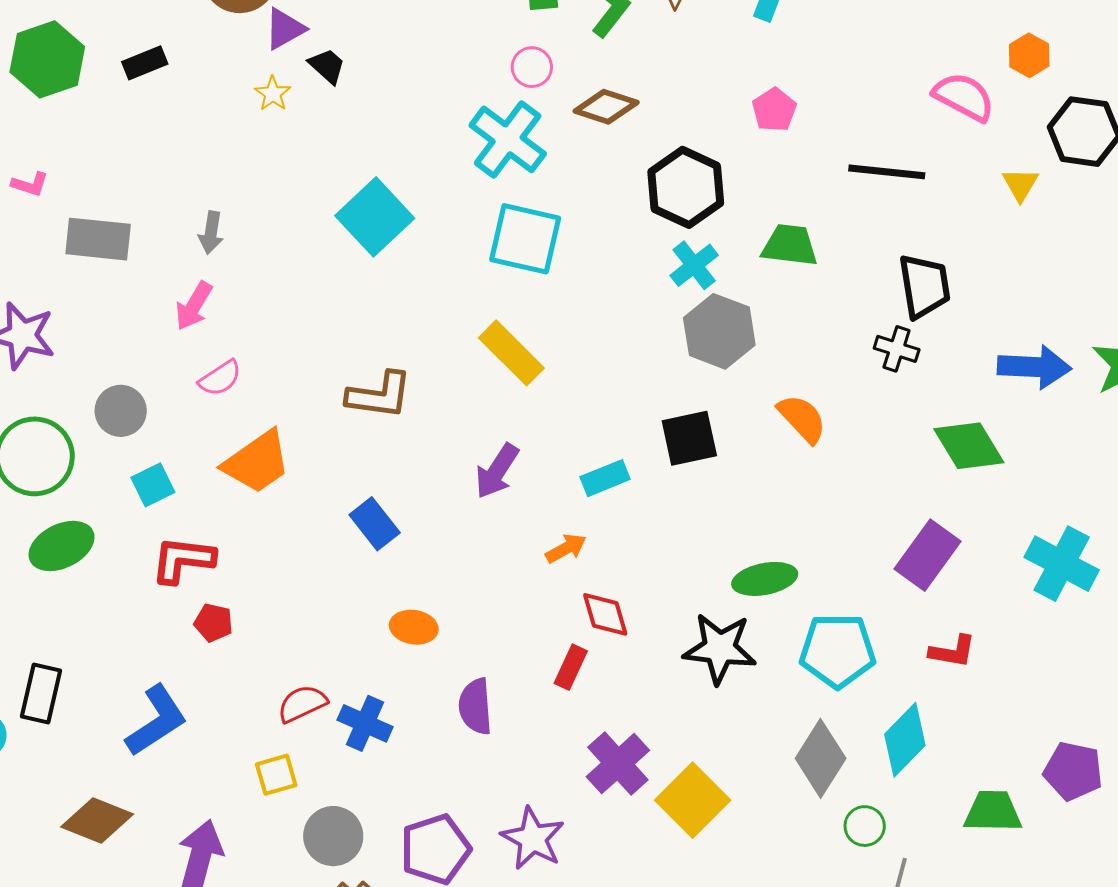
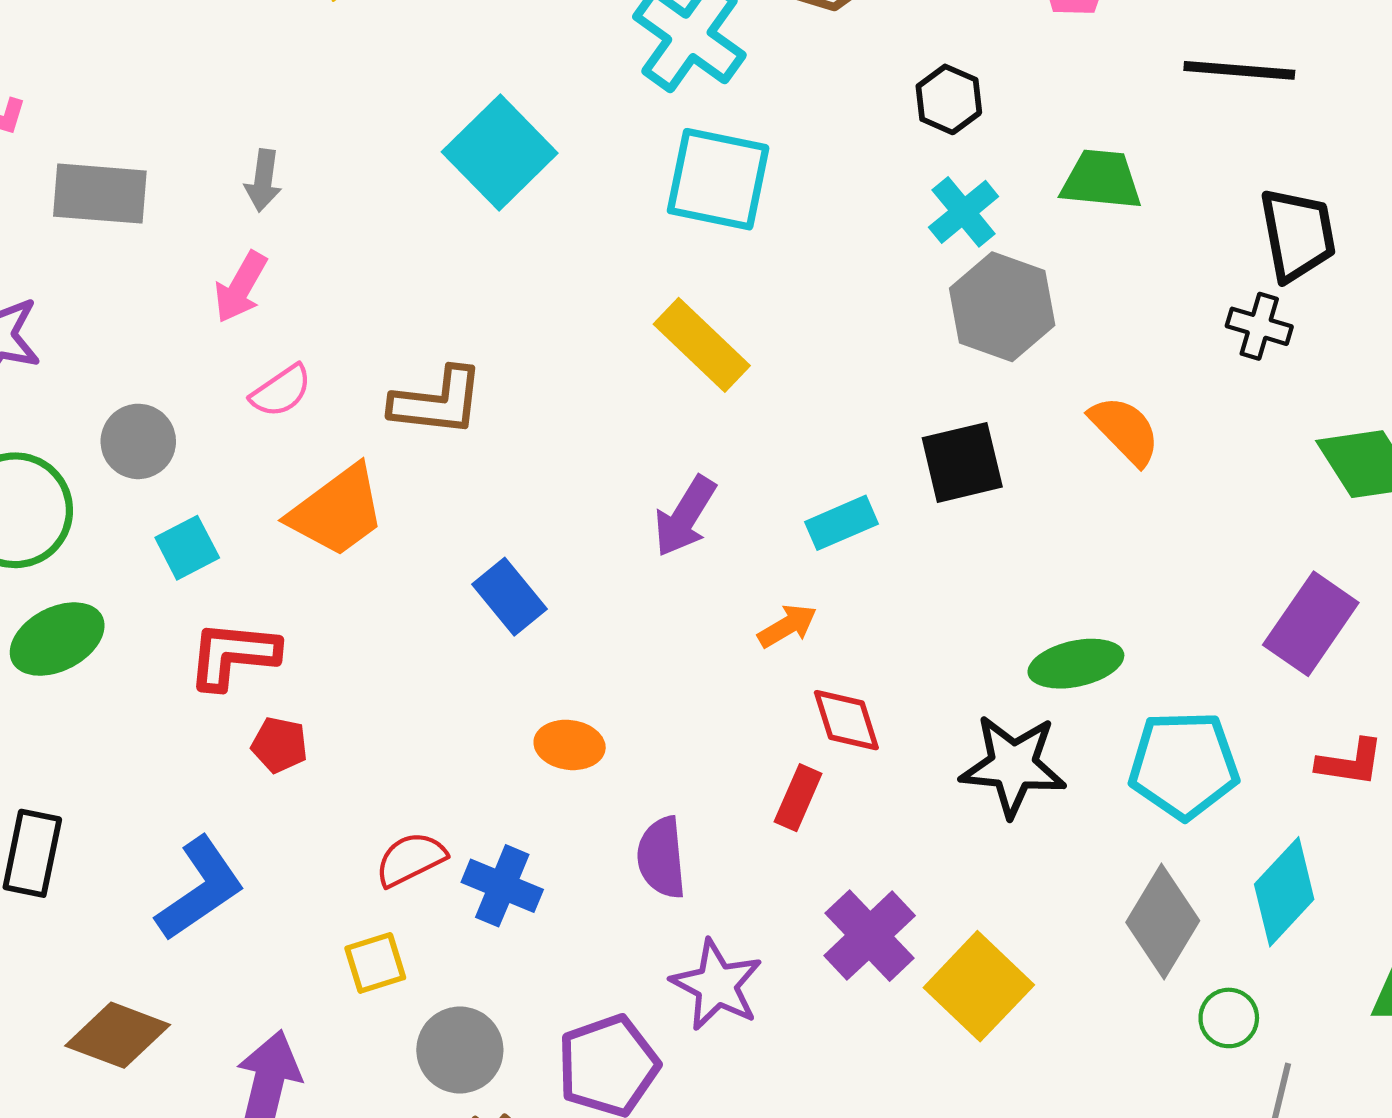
black hexagon: (686, 187) -> (949, 99), size x0.6
brown L-shape: (379, 395) -> (437, 402), moved
purple star: (533, 839) -> (717, 985), moved

